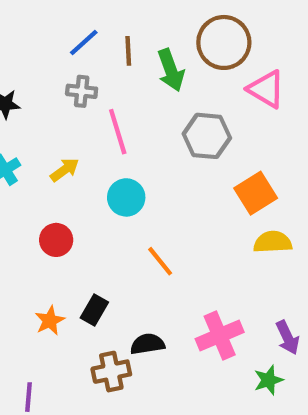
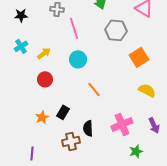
yellow arrow: (65, 170) -> (44, 53), moved
yellow semicircle: (273, 242) -> (147, 90), moved, turned 30
black semicircle: (147, 344) -> (88, 128), turned -84
green star: (268, 380) -> (136, 151), moved

